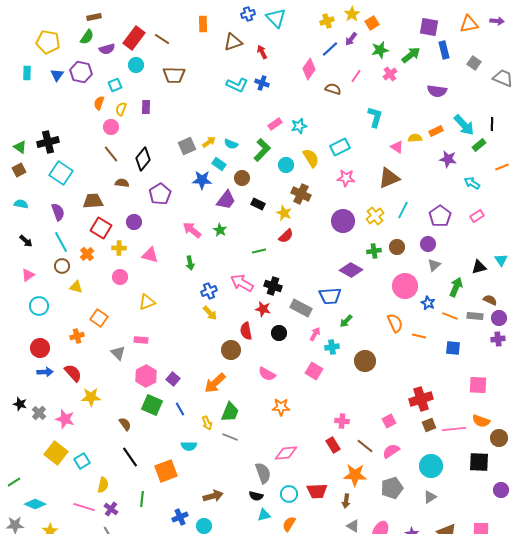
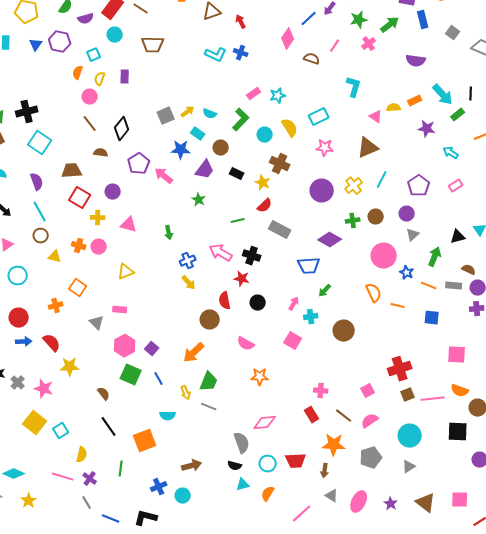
pink arrow: (192, 230) -> (164, 176), moved
orange cross: (87, 254) -> (79, 246), moved, turned -32
gray rectangle: (301, 308) -> (280, 230), moved

